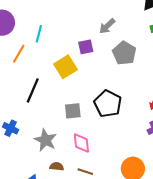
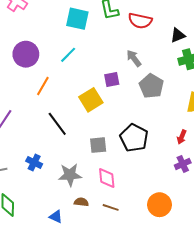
gray arrow: (107, 26) -> (134, 58), turned 96
cyan line: (39, 34) -> (68, 55), moved, turned 30
black line: (33, 90) -> (57, 124), turned -60
gray star: (45, 140) -> (70, 175), turned -30

